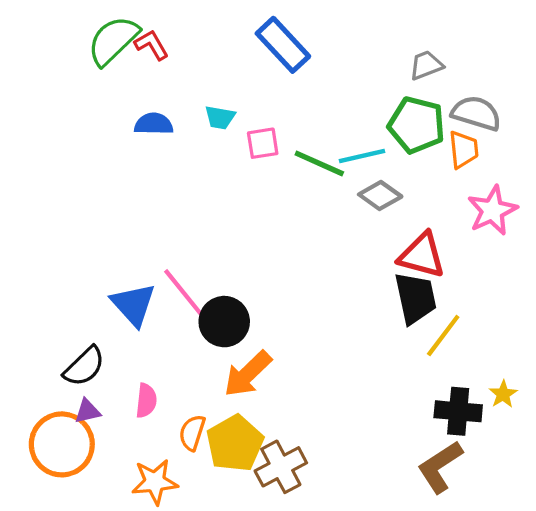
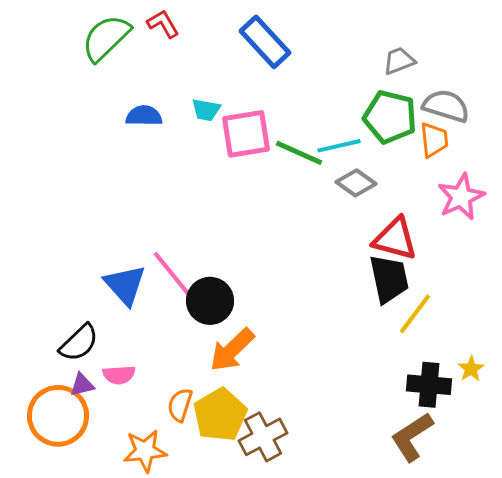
red L-shape: (152, 45) -> (163, 24), moved
pink square: (263, 143) -> (246, 134), size x1.6
pink semicircle: (146, 401) -> (119, 375), moved, turned 80

